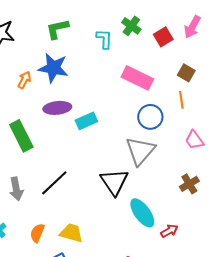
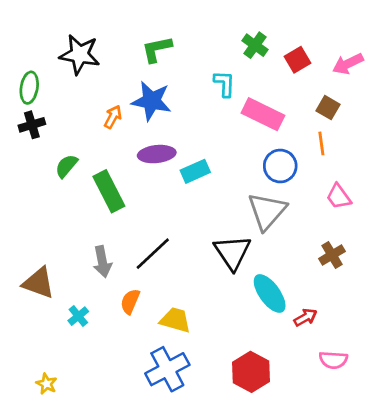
pink arrow: (192, 27) -> (348, 64), moved, turned 35
cyan L-shape: (104, 39) -> (224, 84), moved
orange semicircle: (37, 233) -> (130, 301), moved

